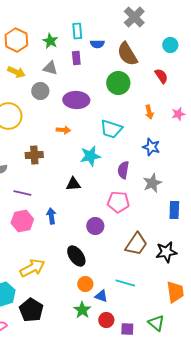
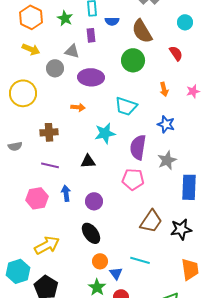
gray triangle: (50, 68) -> (72, 51), moved
purple semicircle: (123, 170) -> (138, 147), size x1.4
purple line: (22, 193) -> (50, 165), moved
blue rectangle: (174, 210) -> (189, 187), size x1.4
purple circle: (95, 226) -> (94, 201), moved
blue triangle: (101, 296) -> (116, 273), turned 32

